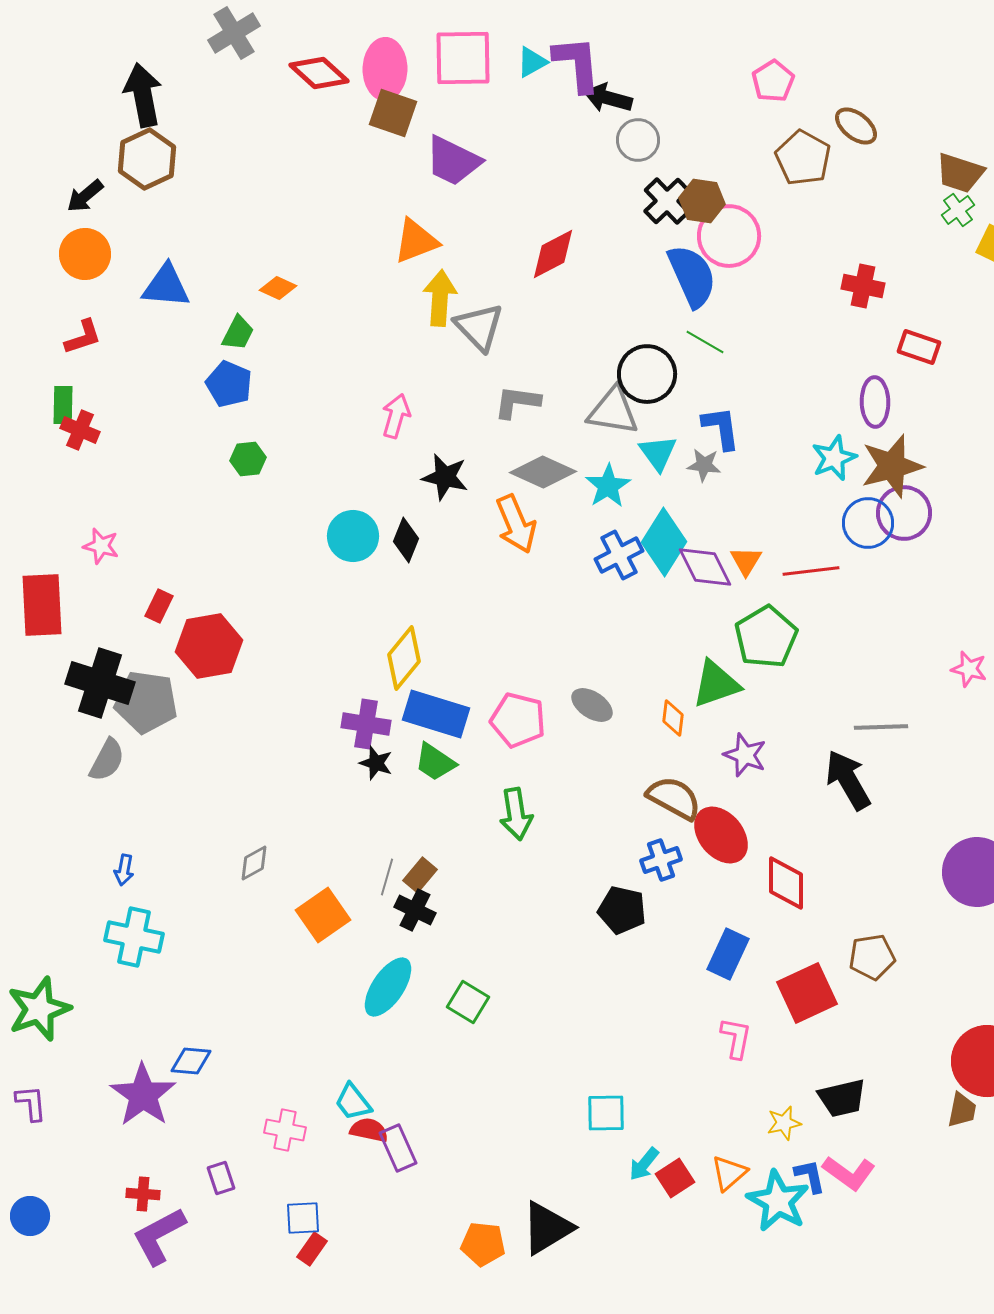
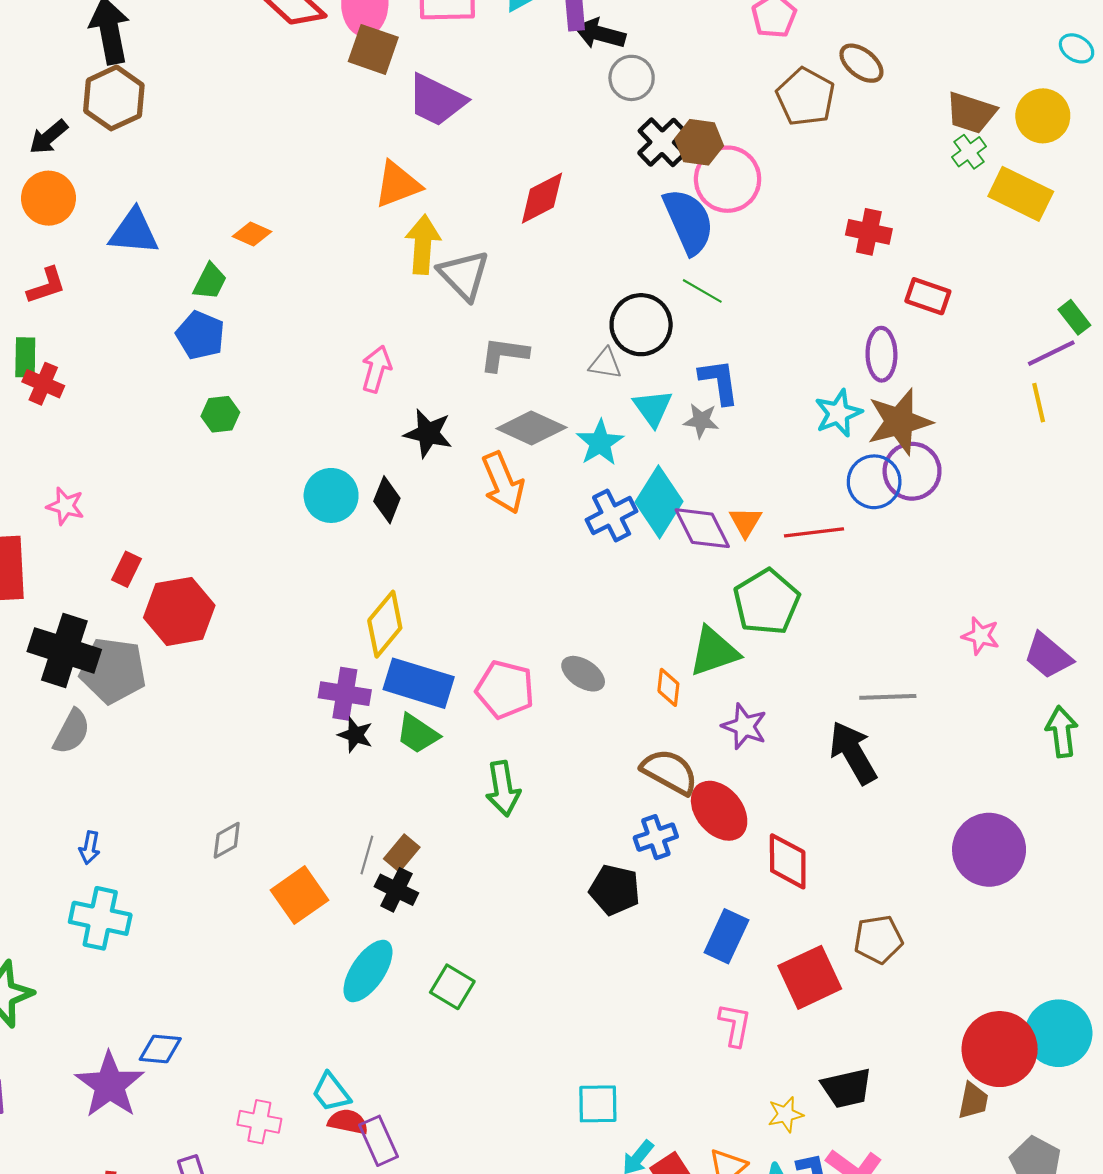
gray triangle: (613, 411) -> (605, 364), size x0.6

